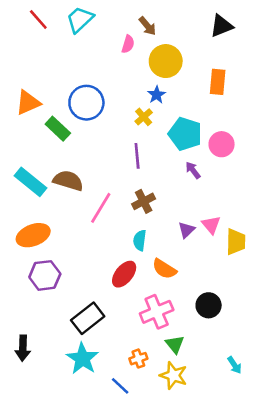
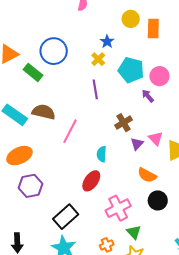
yellow circle: (166, 61) -> (131, 19), moved, size x0.7
purple arrow: (193, 170) -> (148, 96), moved
brown cross: (144, 201) -> (123, 123), moved
orange semicircle: (164, 269) -> (147, 175), moved

